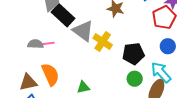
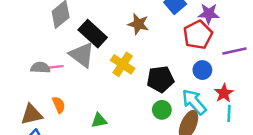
black rectangle: (63, 15) -> (93, 34), moved
gray triangle: (83, 31) -> (82, 55), moved
orange semicircle: (50, 74) -> (59, 105), size x0.6

